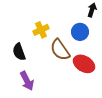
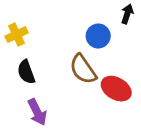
yellow cross: (41, 30) -> (17, 35), moved
blue circle: (80, 32) -> (98, 36), moved

